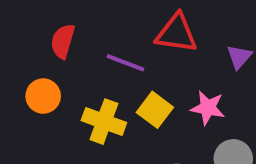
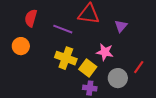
yellow square: (155, 110) -> (88, 68), moved
yellow cross: (104, 122) -> (66, 58), moved

